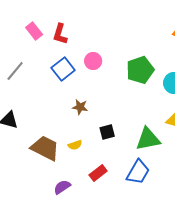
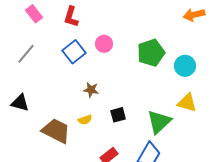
pink rectangle: (34, 31) -> (34, 14), moved
green triangle: (148, 139) -> (159, 122), turned -32
yellow semicircle: (75, 145) -> (85, 120), moved

